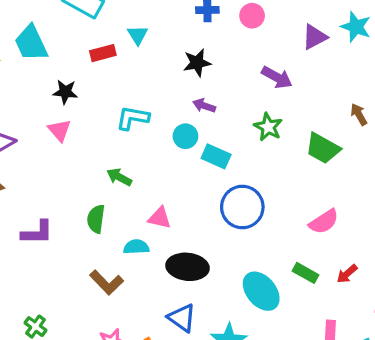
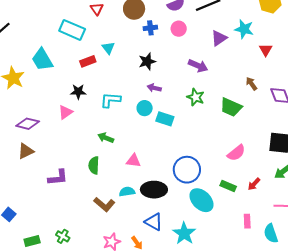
black star: (65, 92) -> (78, 92), moved
pink triangle: (59, 130) -> (65, 112), turned 42
blue circle: (242, 207) -> (187, 170), moved
cyan semicircle: (136, 247) -> (127, 192), moved

